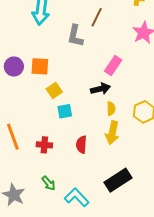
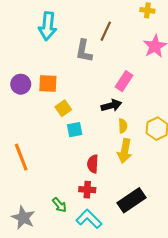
red cross: (44, 145) -> (87, 190), moved

